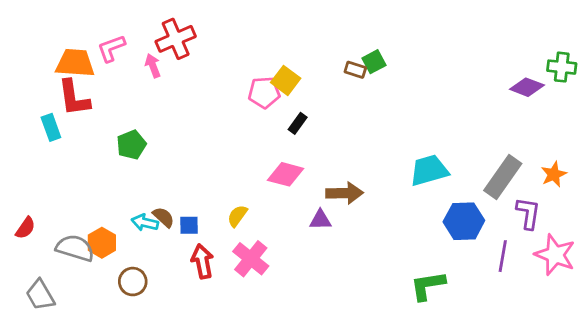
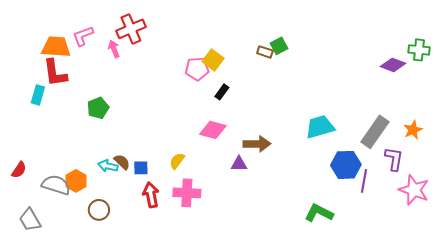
cyan rectangle: (51, 127) -> (38, 95), turned 36
purple line: (503, 256) -> (364, 181), moved
pink cross: (251, 259) -> (187, 193), turned -36
green L-shape: (428, 286) -> (319, 213), turned 36

